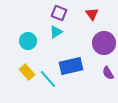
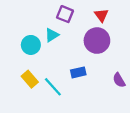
cyan triangle: (56, 32) -> (52, 35), moved
purple circle: (104, 43) -> (97, 41), moved
blue rectangle: (71, 66) -> (78, 72), size x0.6

